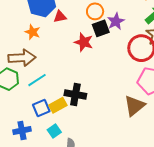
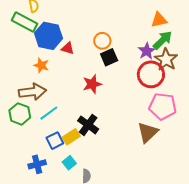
red triangle: (60, 17) -> (68, 48), turned 32
purple star: (116, 21) -> (147, 51), moved
red star: (84, 42) -> (92, 84), moved, turned -30
black cross: (75, 95) -> (88, 125), turned 30

